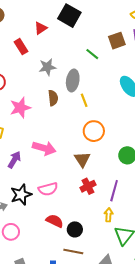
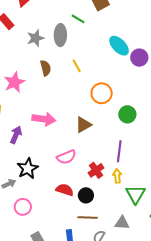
gray ellipse: (73, 80) -> (60, 35), moved
orange circle: (94, 131) -> (102, 93), moved
brown triangle: (82, 159) -> (83, 125), turned 42
red cross: (88, 186) -> (96, 170), moved
pink semicircle: (48, 189) -> (66, 157), moved

